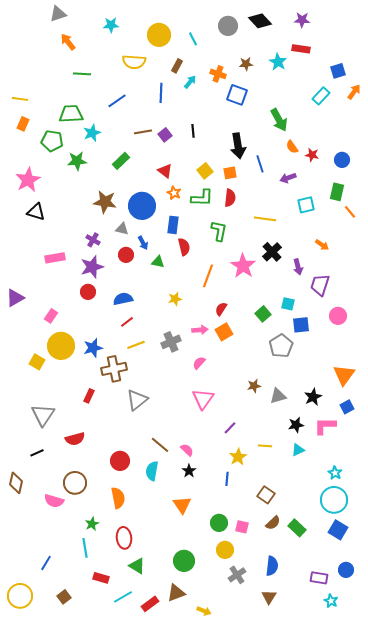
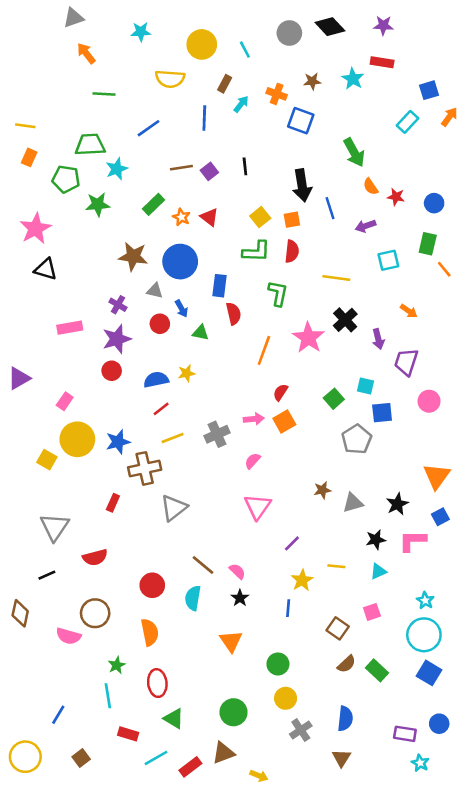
orange star: (174, 193) -> (181, 217), moved
yellow star: (175, 299) -> (187, 373), moved
pink square: (242, 527) -> (372, 612), moved, turned -32

